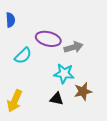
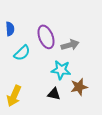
blue semicircle: (10, 20) -> (10, 29), moved
purple ellipse: (48, 39) -> (46, 37), turned 55

